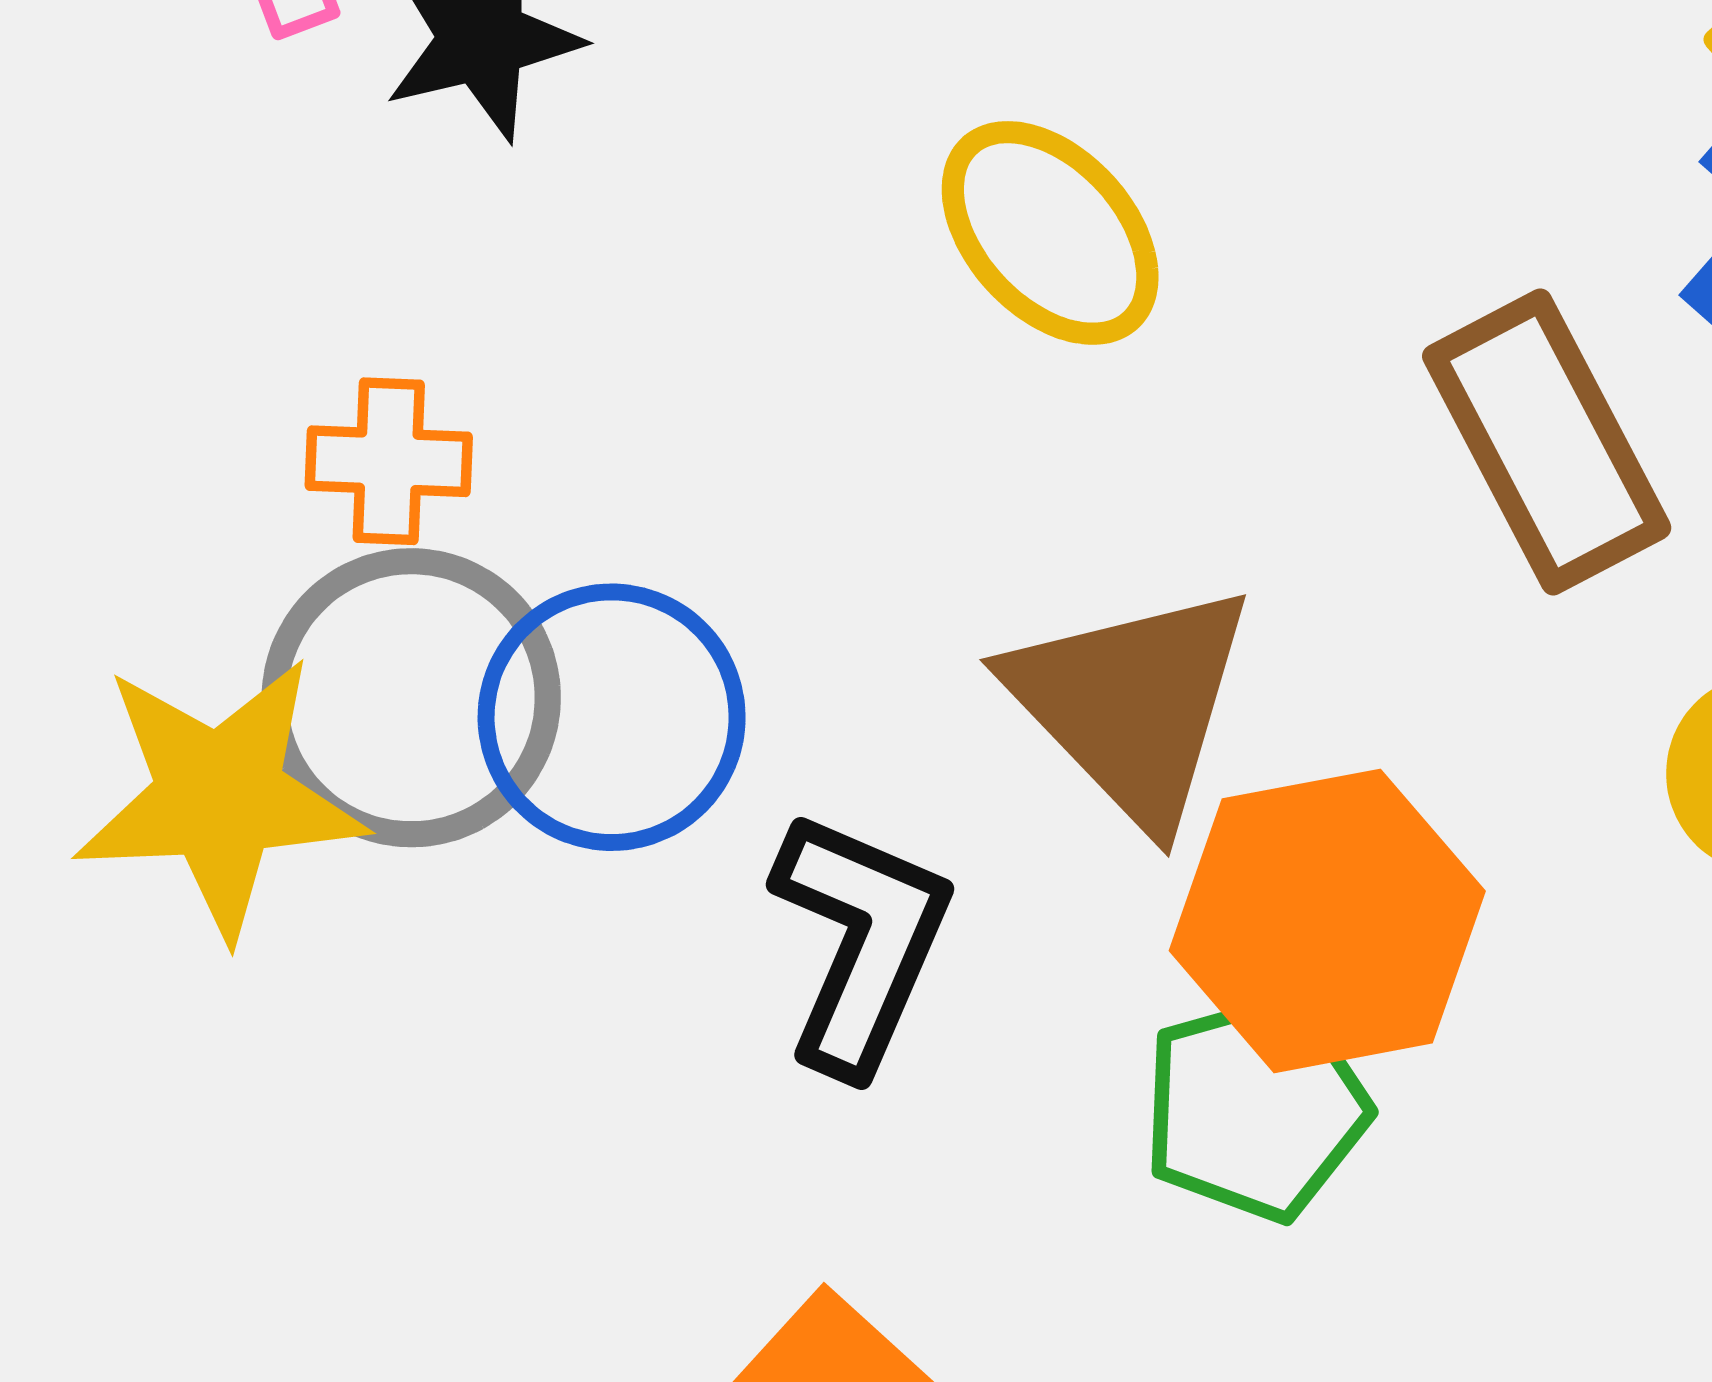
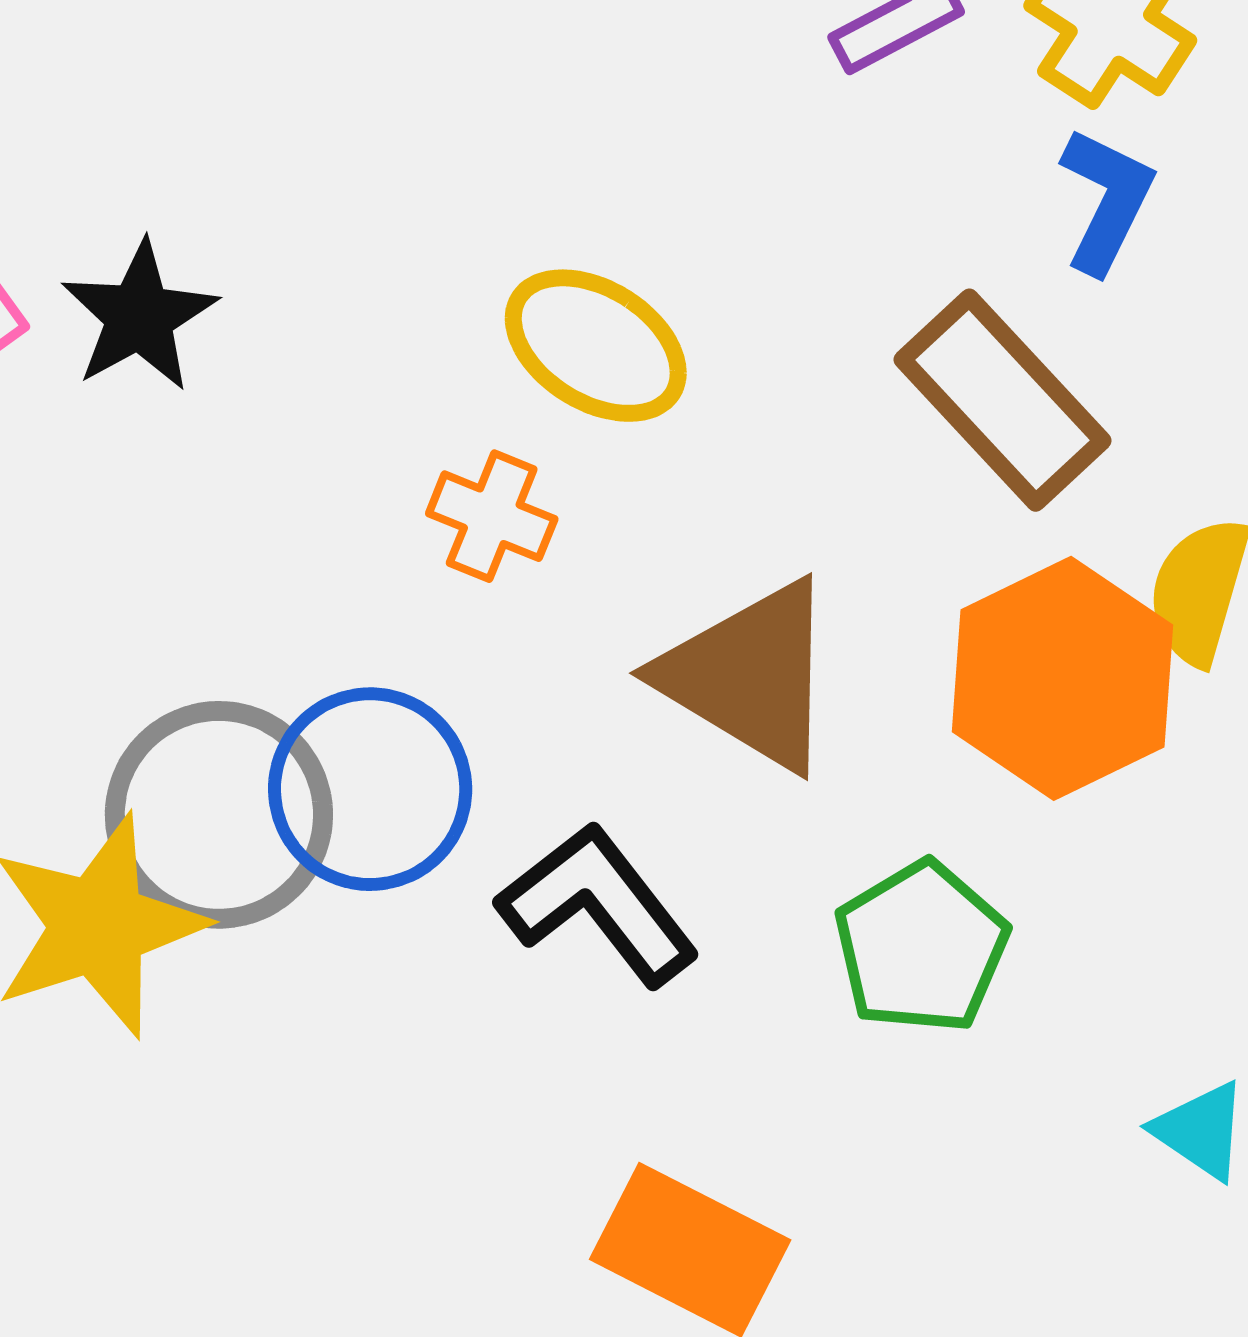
orange cross: (389, 461) -> (492, 516), moved, turned 35
orange hexagon: (1327, 921) -> (1062, 678), moved
black L-shape: (861, 942) -> (598, 904), turned -46

